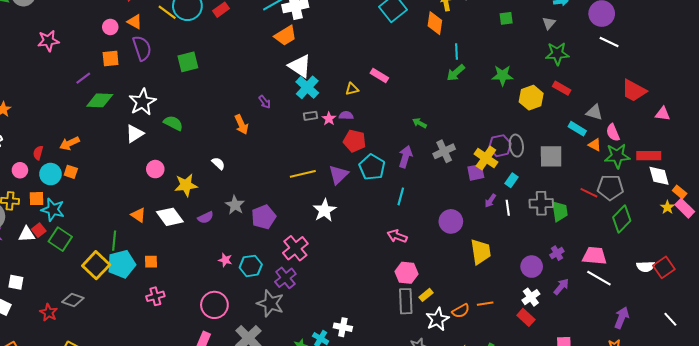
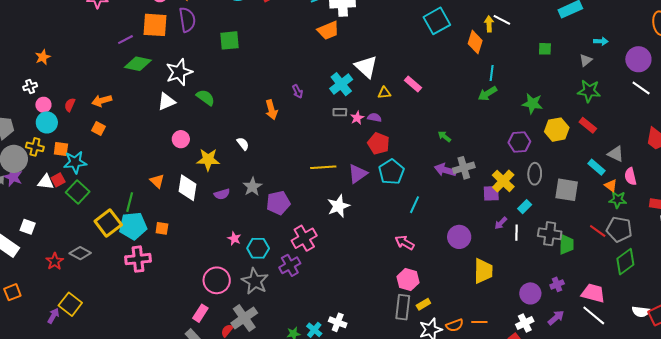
orange square: (111, 59) -> (155, 25), size x1.5
white triangle: (300, 66) -> (366, 67), moved
purple hexagon: (500, 146) -> (519, 142), moved
green star: (617, 156) -> (618, 200), moved, size x0.7
purple arrow: (406, 157) -> (445, 170), moved, turned -100
pink circle: (20, 170) -> (43, 105), moved
cyan circle: (50, 174) -> (47, 122), moved
cyan star: (53, 210) -> (75, 162), turned -30
white diamond: (170, 217) -> (187, 188), turned 36
pink cross: (155, 296) -> (138, 259), moved, size x1.4
gray star: (270, 303) -> (255, 281), moved

